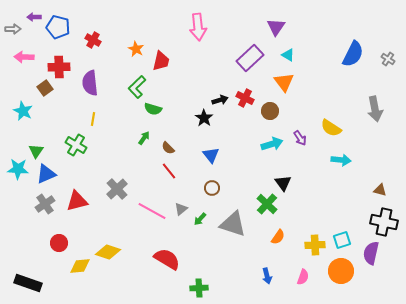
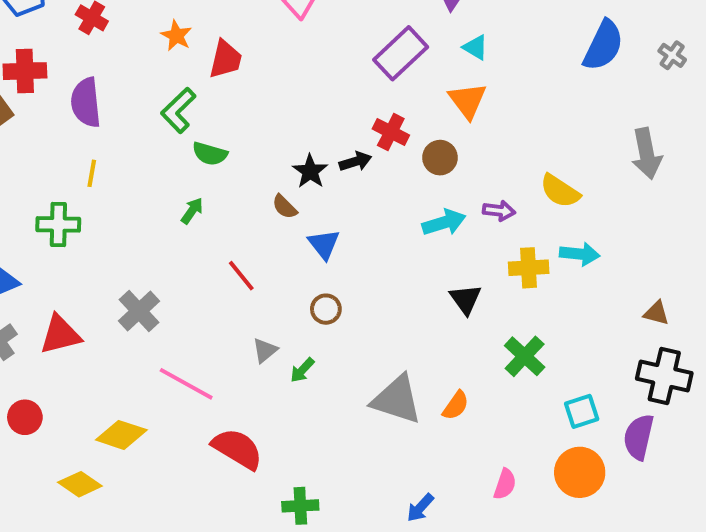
black arrow: (220, 100) -> (355, 162), moved
purple arrow: (300, 138) -> (499, 211), turned -49
green cross: (76, 145) -> (58, 224), turned -30
brown semicircle: (168, 148) -> (285, 207), moved
green cross: (267, 204) -> (525, 356), moved
pink line: (152, 211) -> (186, 384), moved
gray triangle: (233, 224) -> (397, 400), moved
yellow cross: (315, 245) -> (529, 268), moved
yellow diamond: (80, 266) -> (80, 484), moved, turned 40
blue arrow: (267, 276) -> (420, 508), moved, turned 56

